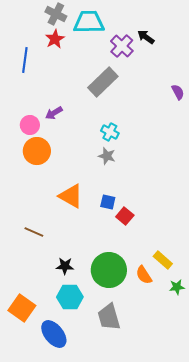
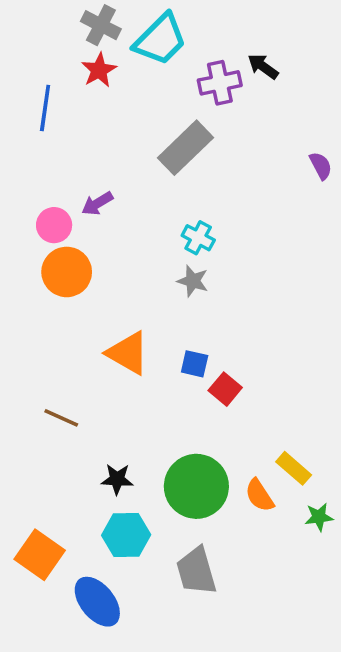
cyan trapezoid: (89, 22) -> (160, 40), turned 136
purple cross: (122, 46) -> (220, 83), turned 35

